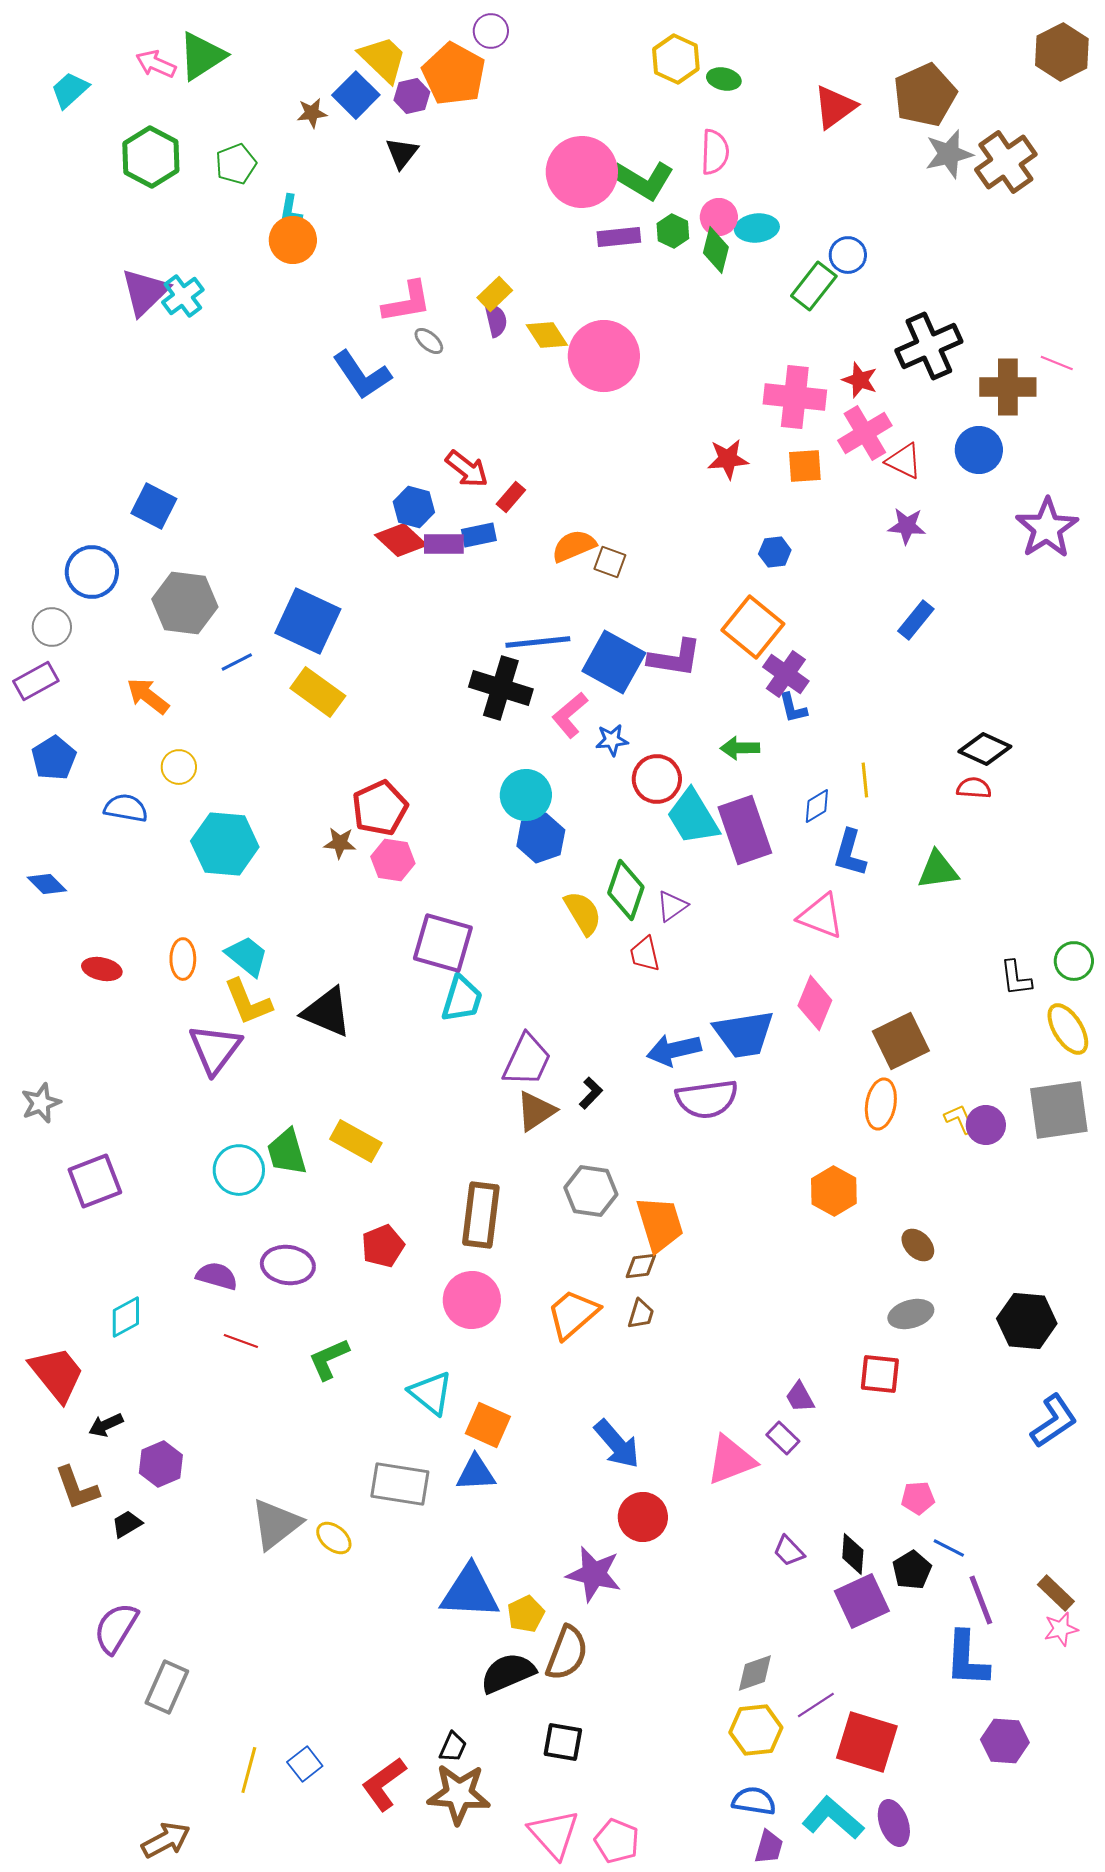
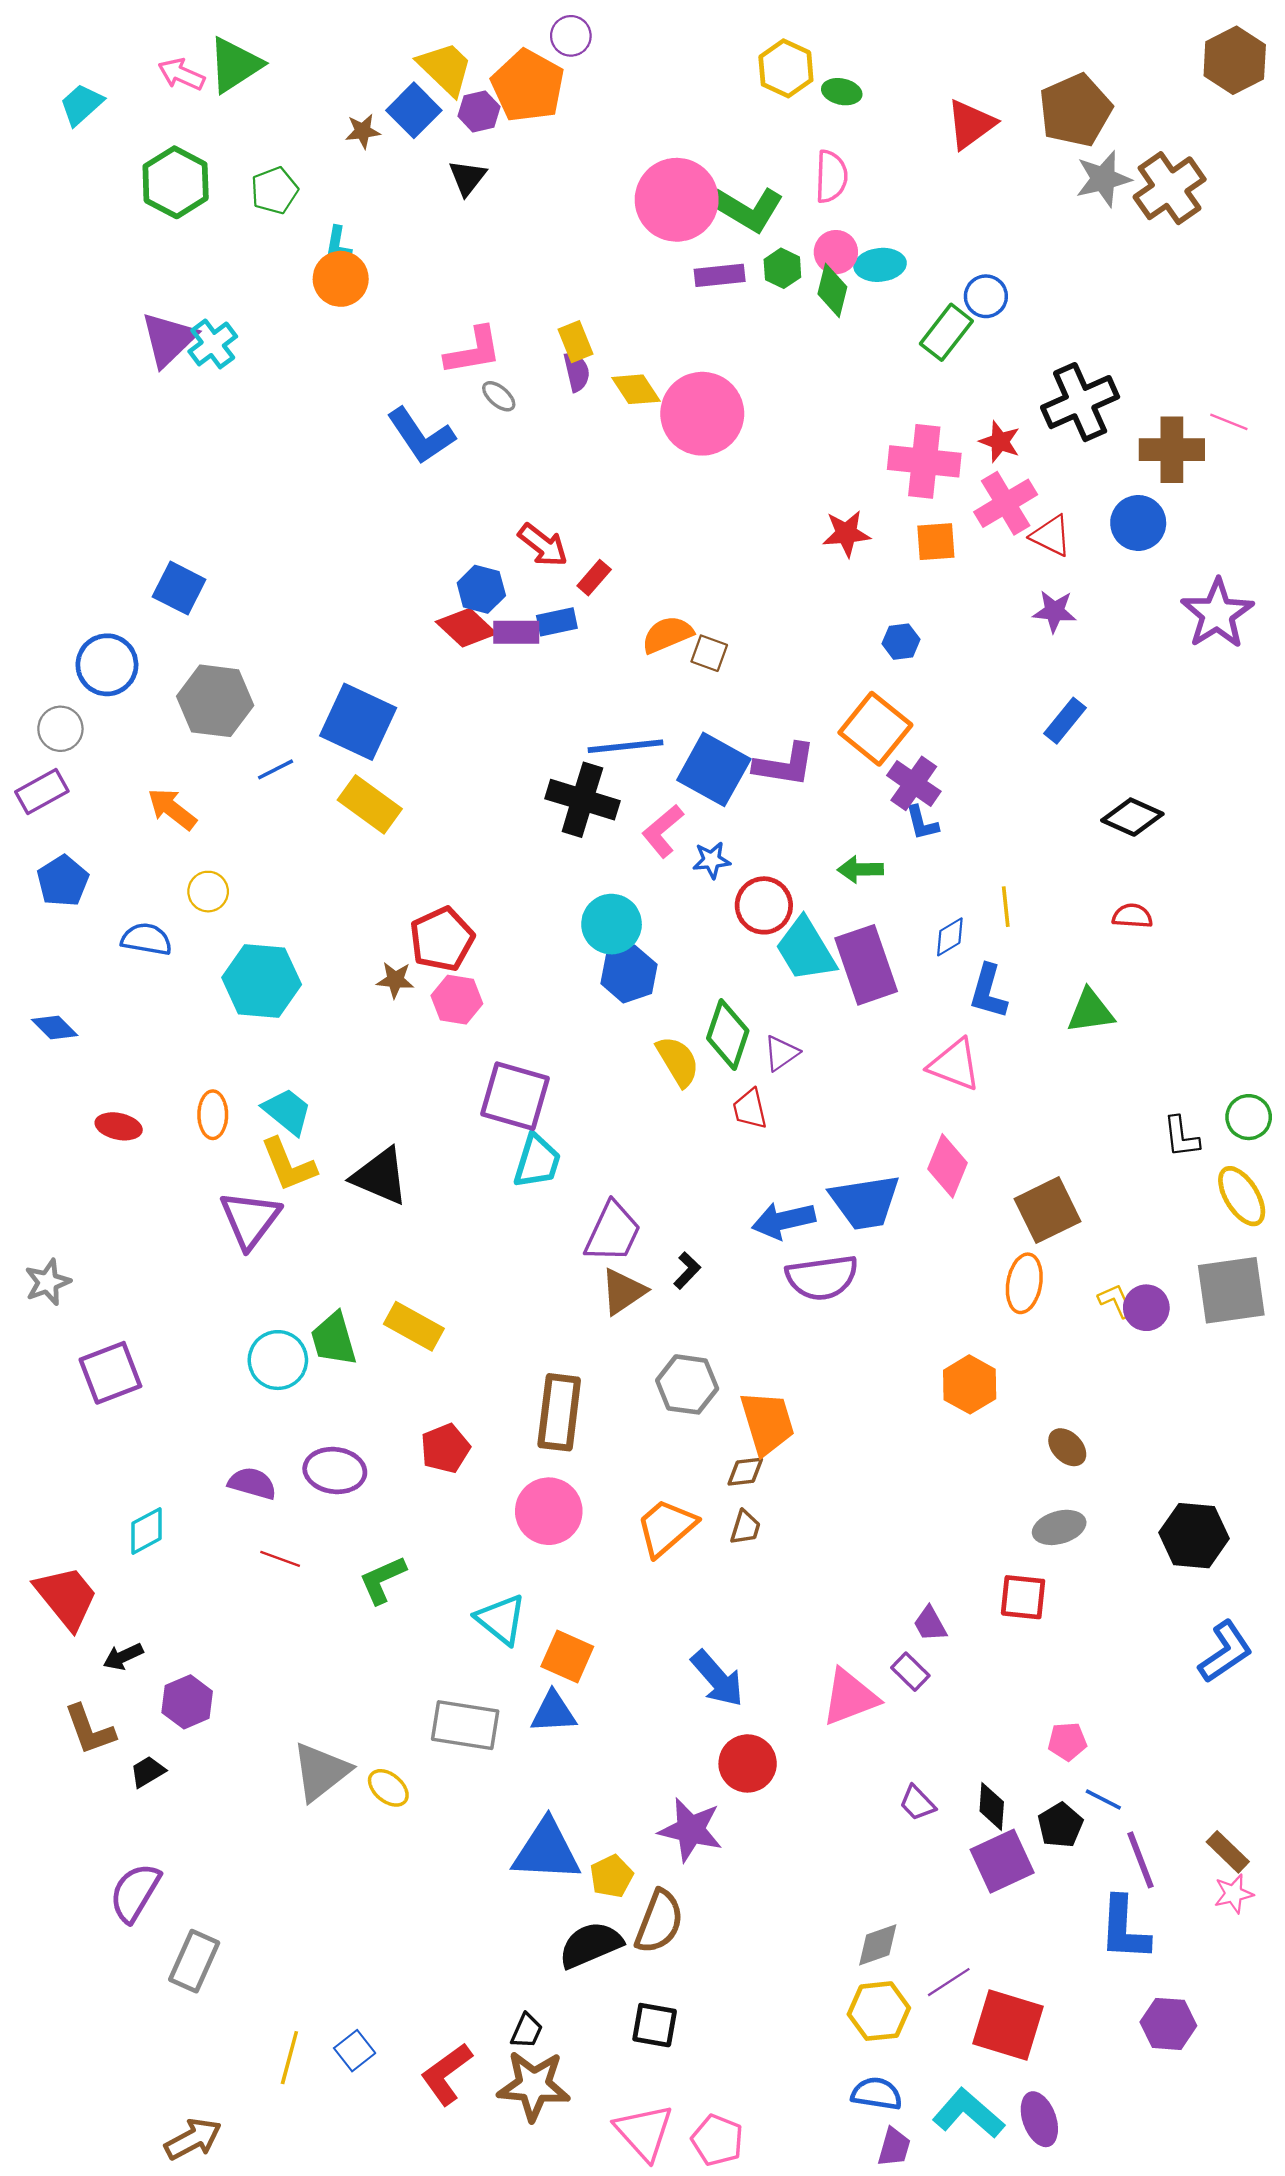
yellow rectangle: (495, 294) -> (575, 342), turned -68
black diamond: (985, 749) -> (1132, 817), moved

